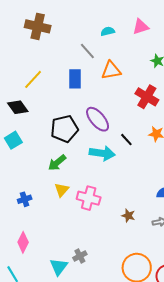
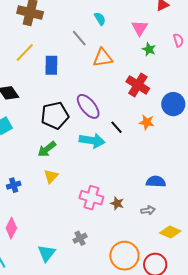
pink triangle: (141, 27) -> (140, 28), moved, turned -42
cyan semicircle: (108, 31) -> (100, 19), turned 72
yellow line: (33, 79) -> (25, 52), moved
blue rectangle: (75, 79) -> (51, 65), moved
pink cross: (89, 198) -> (91, 198), moved
gray cross: (80, 256) -> (80, 238), moved

